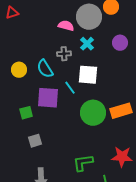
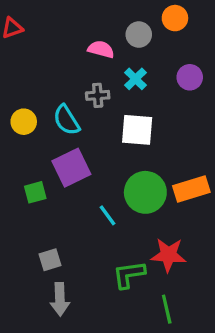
gray circle: (89, 17) -> (139, 35), size x0.6
cyan line: (70, 88) -> (108, 215), moved
purple square: (48, 98) -> (71, 168), turned -30
gray square: (35, 141) -> (50, 260), moved
red star: (122, 157) -> (168, 255), moved

